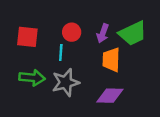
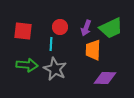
gray star: (66, 82) -> (55, 69), turned -30
purple diamond: (110, 96) -> (105, 78), moved

